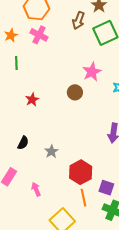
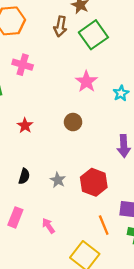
pink cross: (39, 35) -> (23, 65), moved
brown circle: (75, 92) -> (73, 122), moved
red hexagon: (81, 172) -> (94, 182), moved

